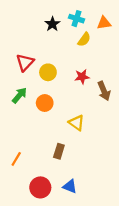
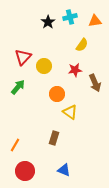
cyan cross: (76, 19) -> (70, 17), turned -32
yellow semicircle: (84, 39) -> (82, 45), moved
orange circle: (45, 103) -> (57, 94), moved
red circle: (40, 187) -> (25, 171), moved

